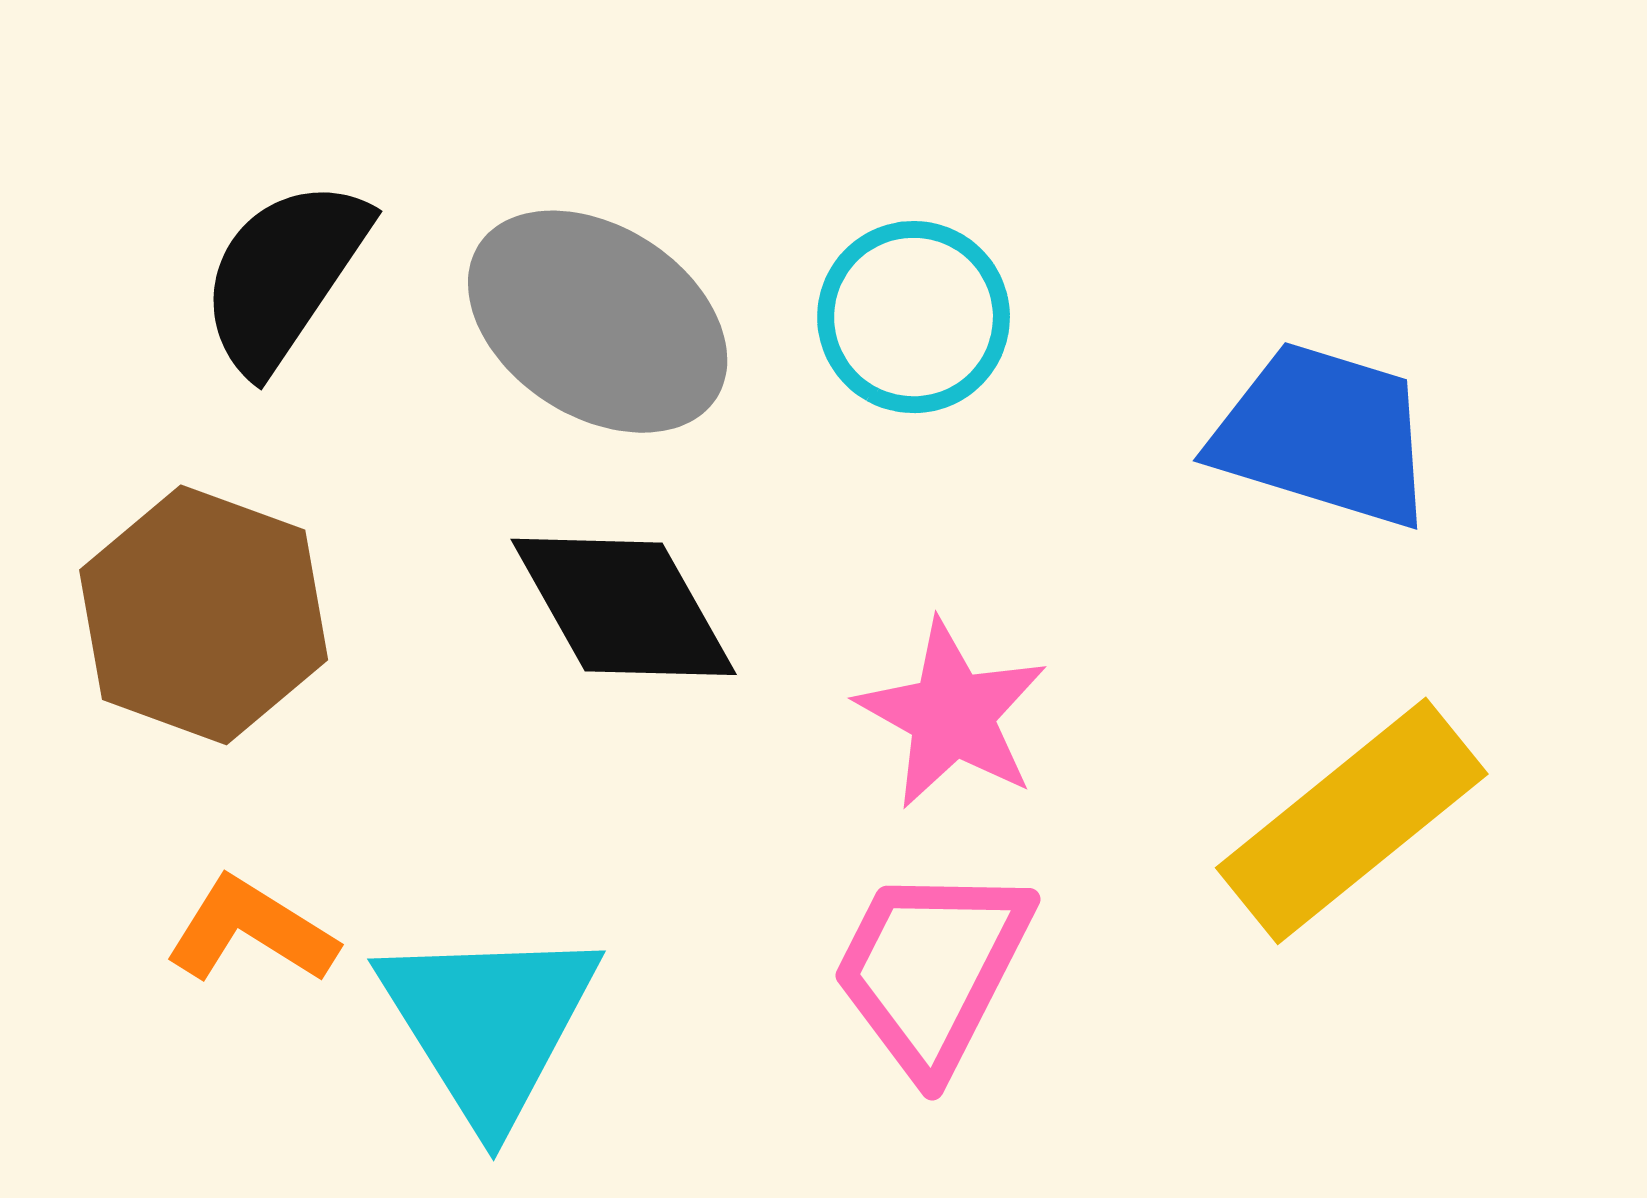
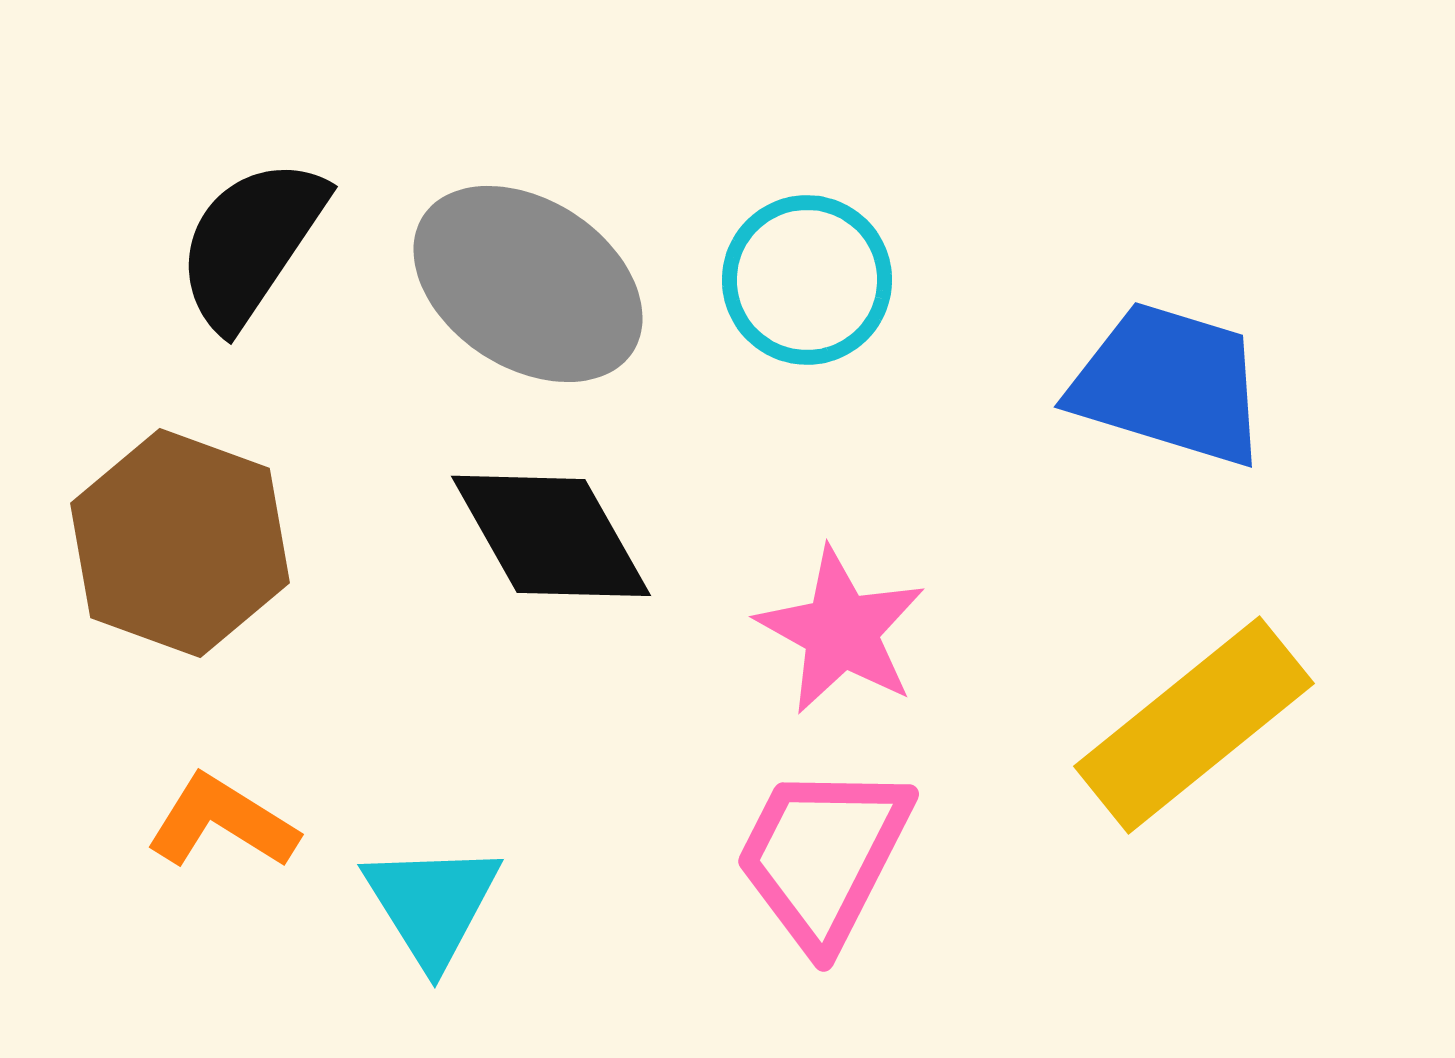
cyan triangle: (489, 1024) -> (432, 904), size x0.7

